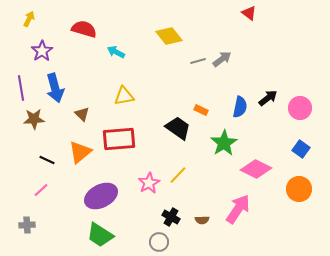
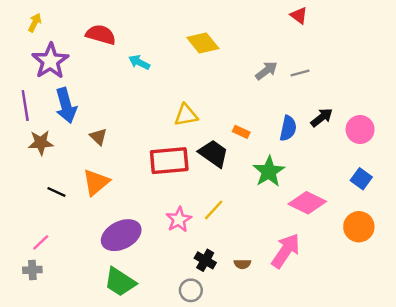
purple star: (42, 51) -> (50, 61), size x1.4
gray line: (198, 61) -> (300, 73), moved
yellow triangle: (124, 96) -> (186, 115), moved
red rectangle: (119, 139) -> (169, 161), moved
pink line: (41, 190) -> (41, 242), moved

